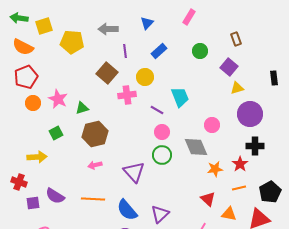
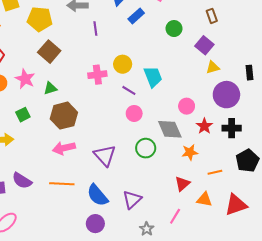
blue rectangle: (159, 51) -> (136, 16), moved
brown square: (107, 73) -> (49, 52), moved
yellow circle: (145, 77) -> (123, 64), moved
black rectangle: (274, 78) -> (250, 73), moved
green circle: (162, 155) -> (146, 148), moved
red star: (240, 164) -> (204, 126), moved
pink arrow: (95, 165) -> (64, 148), size x1.5
black pentagon: (270, 192) -> (247, 161), moved
red triangle: (208, 199) -> (182, 184), turned 35

